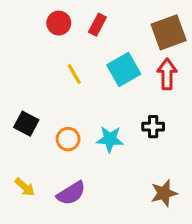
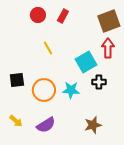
cyan square: (124, 69) -> (86, 62), moved
black square: (26, 124) -> (17, 80), turned -35
orange circle: (68, 139) -> (44, 90), size x1.5
brown star: (164, 193) -> (93, 125), moved

